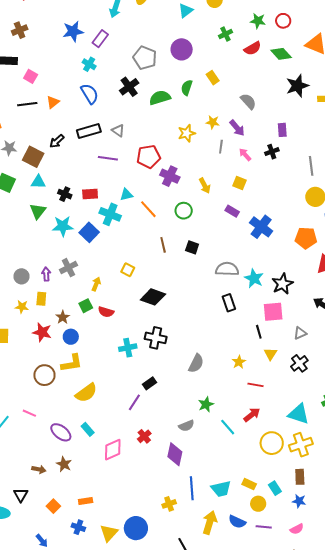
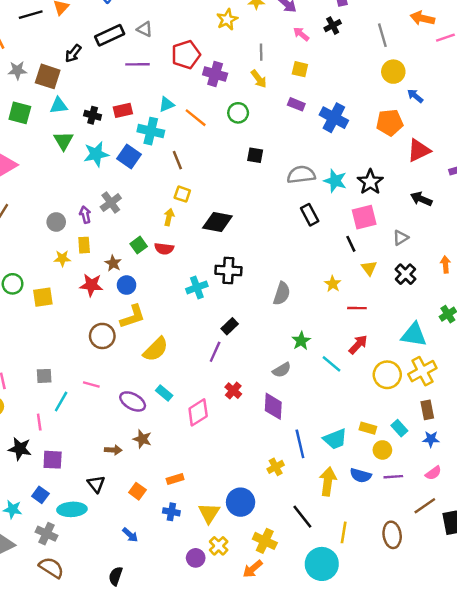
gray line: (221, 147) -> (261, 52), moved
brown line: (163, 245) -> (177, 160), moved
yellow arrow: (96, 284) -> (169, 217), moved

